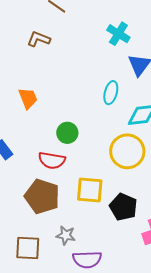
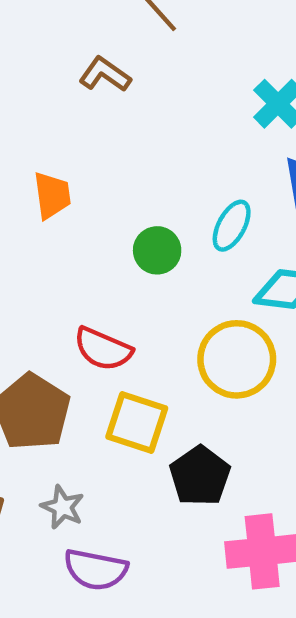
green circle: (67, 133) -> (157, 250), moved
red semicircle: (52, 160) -> (103, 349), moved

